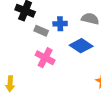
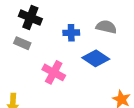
gray rectangle: (41, 31) -> (22, 43), moved

